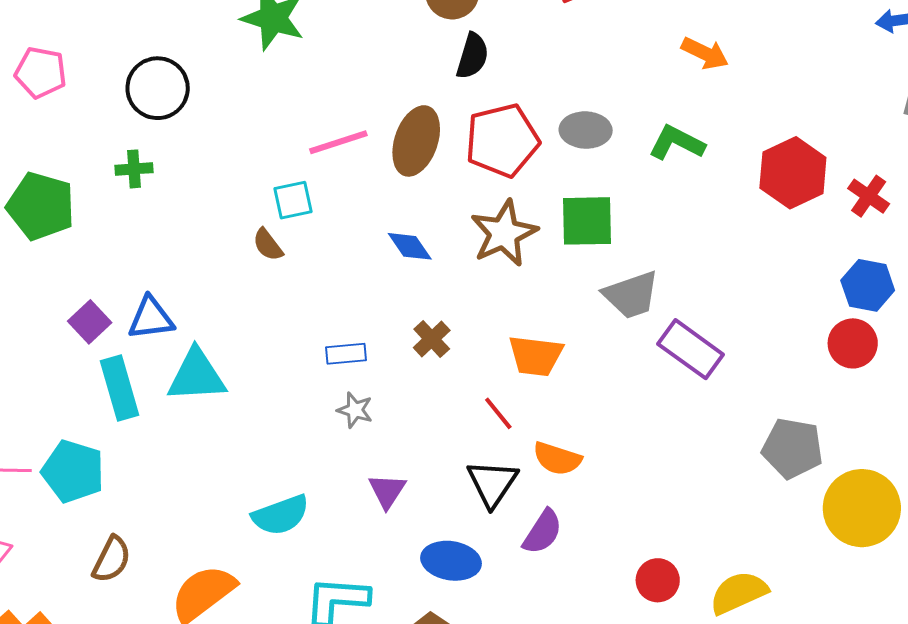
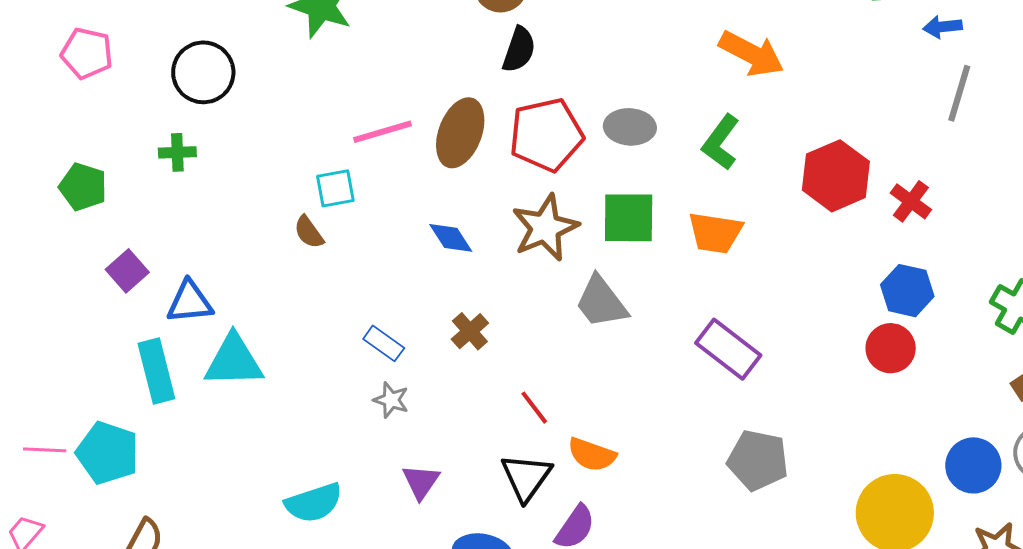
orange arrow: (705, 53) -> (751, 54), size x1.4
green L-shape: (677, 143) -> (721, 142), turned -82
green pentagon: (41, 206) -> (83, 187), size x0.7
gray trapezoid: (631, 295) -> (601, 302), moved, turned 70
purple square: (90, 322) -> (127, 271), moved
blue rectangle: (346, 354) -> (384, 343), turned 39
orange trapezoid: (536, 356) -> (715, 233), moved
gray pentagon: (793, 448) -> (758, 460), moved

